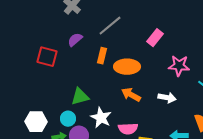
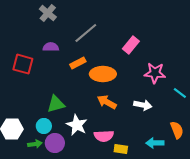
purple semicircle: (75, 40) -> (51, 47), turned 42
orange rectangle: (102, 56) -> (78, 63), turned 49

